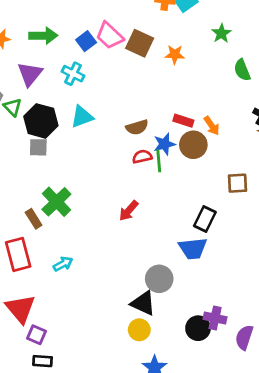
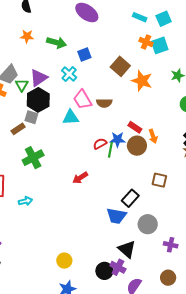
pink trapezoid: (110, 36) -> (83, 100), moved
orange star: (175, 54) -> (142, 81), size x1.5
purple triangle: (30, 74) -> (39, 78), moved
cyan triangle: (82, 117) -> (71, 117), moved
brown semicircle: (137, 127) -> (104, 103), moved
red semicircle: (142, 157) -> (100, 144), turned -32
brown rectangle: (34, 219) -> (18, 129), moved, turned 72
gray circle: (159, 279) -> (148, 224), moved
black triangle: (143, 303) -> (127, 249), moved

